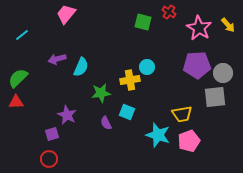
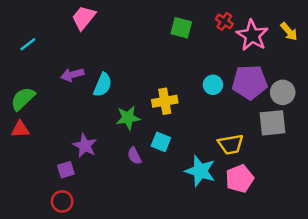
red cross: (169, 12) -> (224, 21), moved
cyan circle: (147, 67) -> (213, 85), moved

